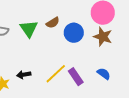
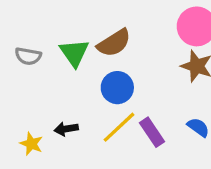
brown semicircle: (53, 23) -> (114, 43), size x1.5
blue circle: (74, 33) -> (117, 88), moved

